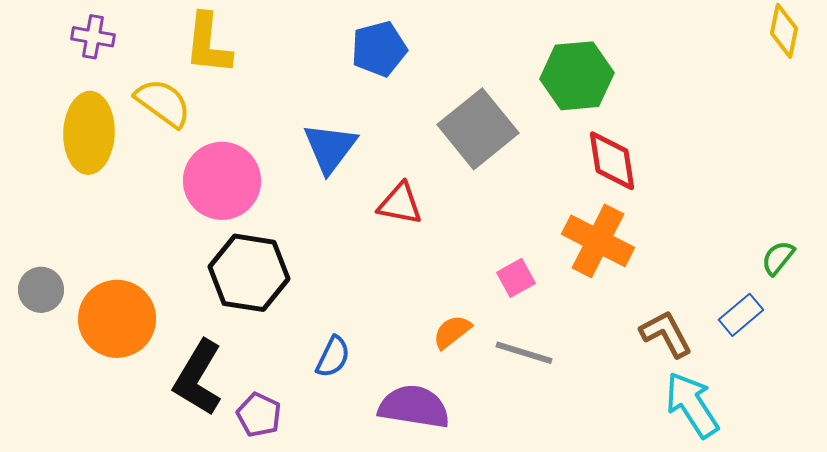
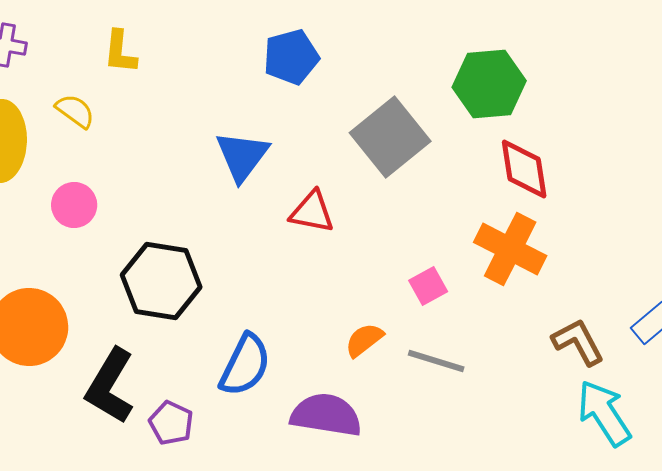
yellow L-shape: (208, 44) -> (120, 52), size x0.7
yellow semicircle: (163, 103) -> (75, 111), size x0.7
pink circle: (222, 181) -> (74, 205), moved, size x0.6
blue semicircle: (333, 357) -> (245, 365), size x1.5

